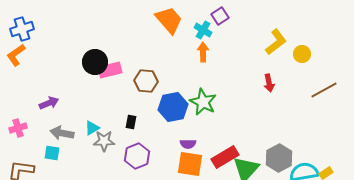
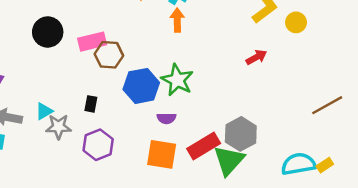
pink rectangle: (110, 70) -> (92, 42), moved
red arrow: (269, 83) -> (256, 57), turned -108
brown line: (324, 90) -> (327, 105), moved
purple semicircle: (188, 144) -> (166, 118), moved
gray hexagon: (279, 158) -> (241, 134), moved

